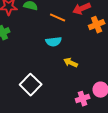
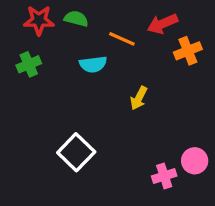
cyan semicircle: (54, 42) -> (93, 64), moved
yellow arrow: (71, 63) -> (139, 98), moved, turned -88

